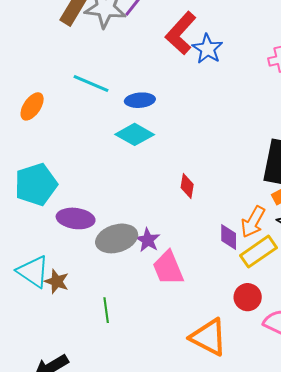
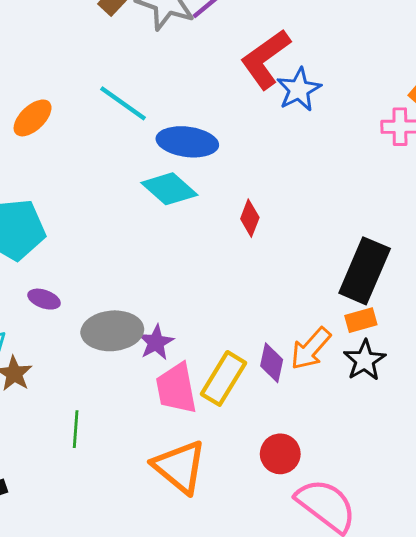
blue ellipse: (140, 100) -> (187, 142), size x1.4
red diamond: (187, 186) -> (250, 218), moved
purple ellipse: (76, 218) -> (44, 299), moved, size x0.6
yellow rectangle: (258, 252) -> (224, 378), moved, turned -36
orange triangle: (209, 337) -> (180, 467), moved

